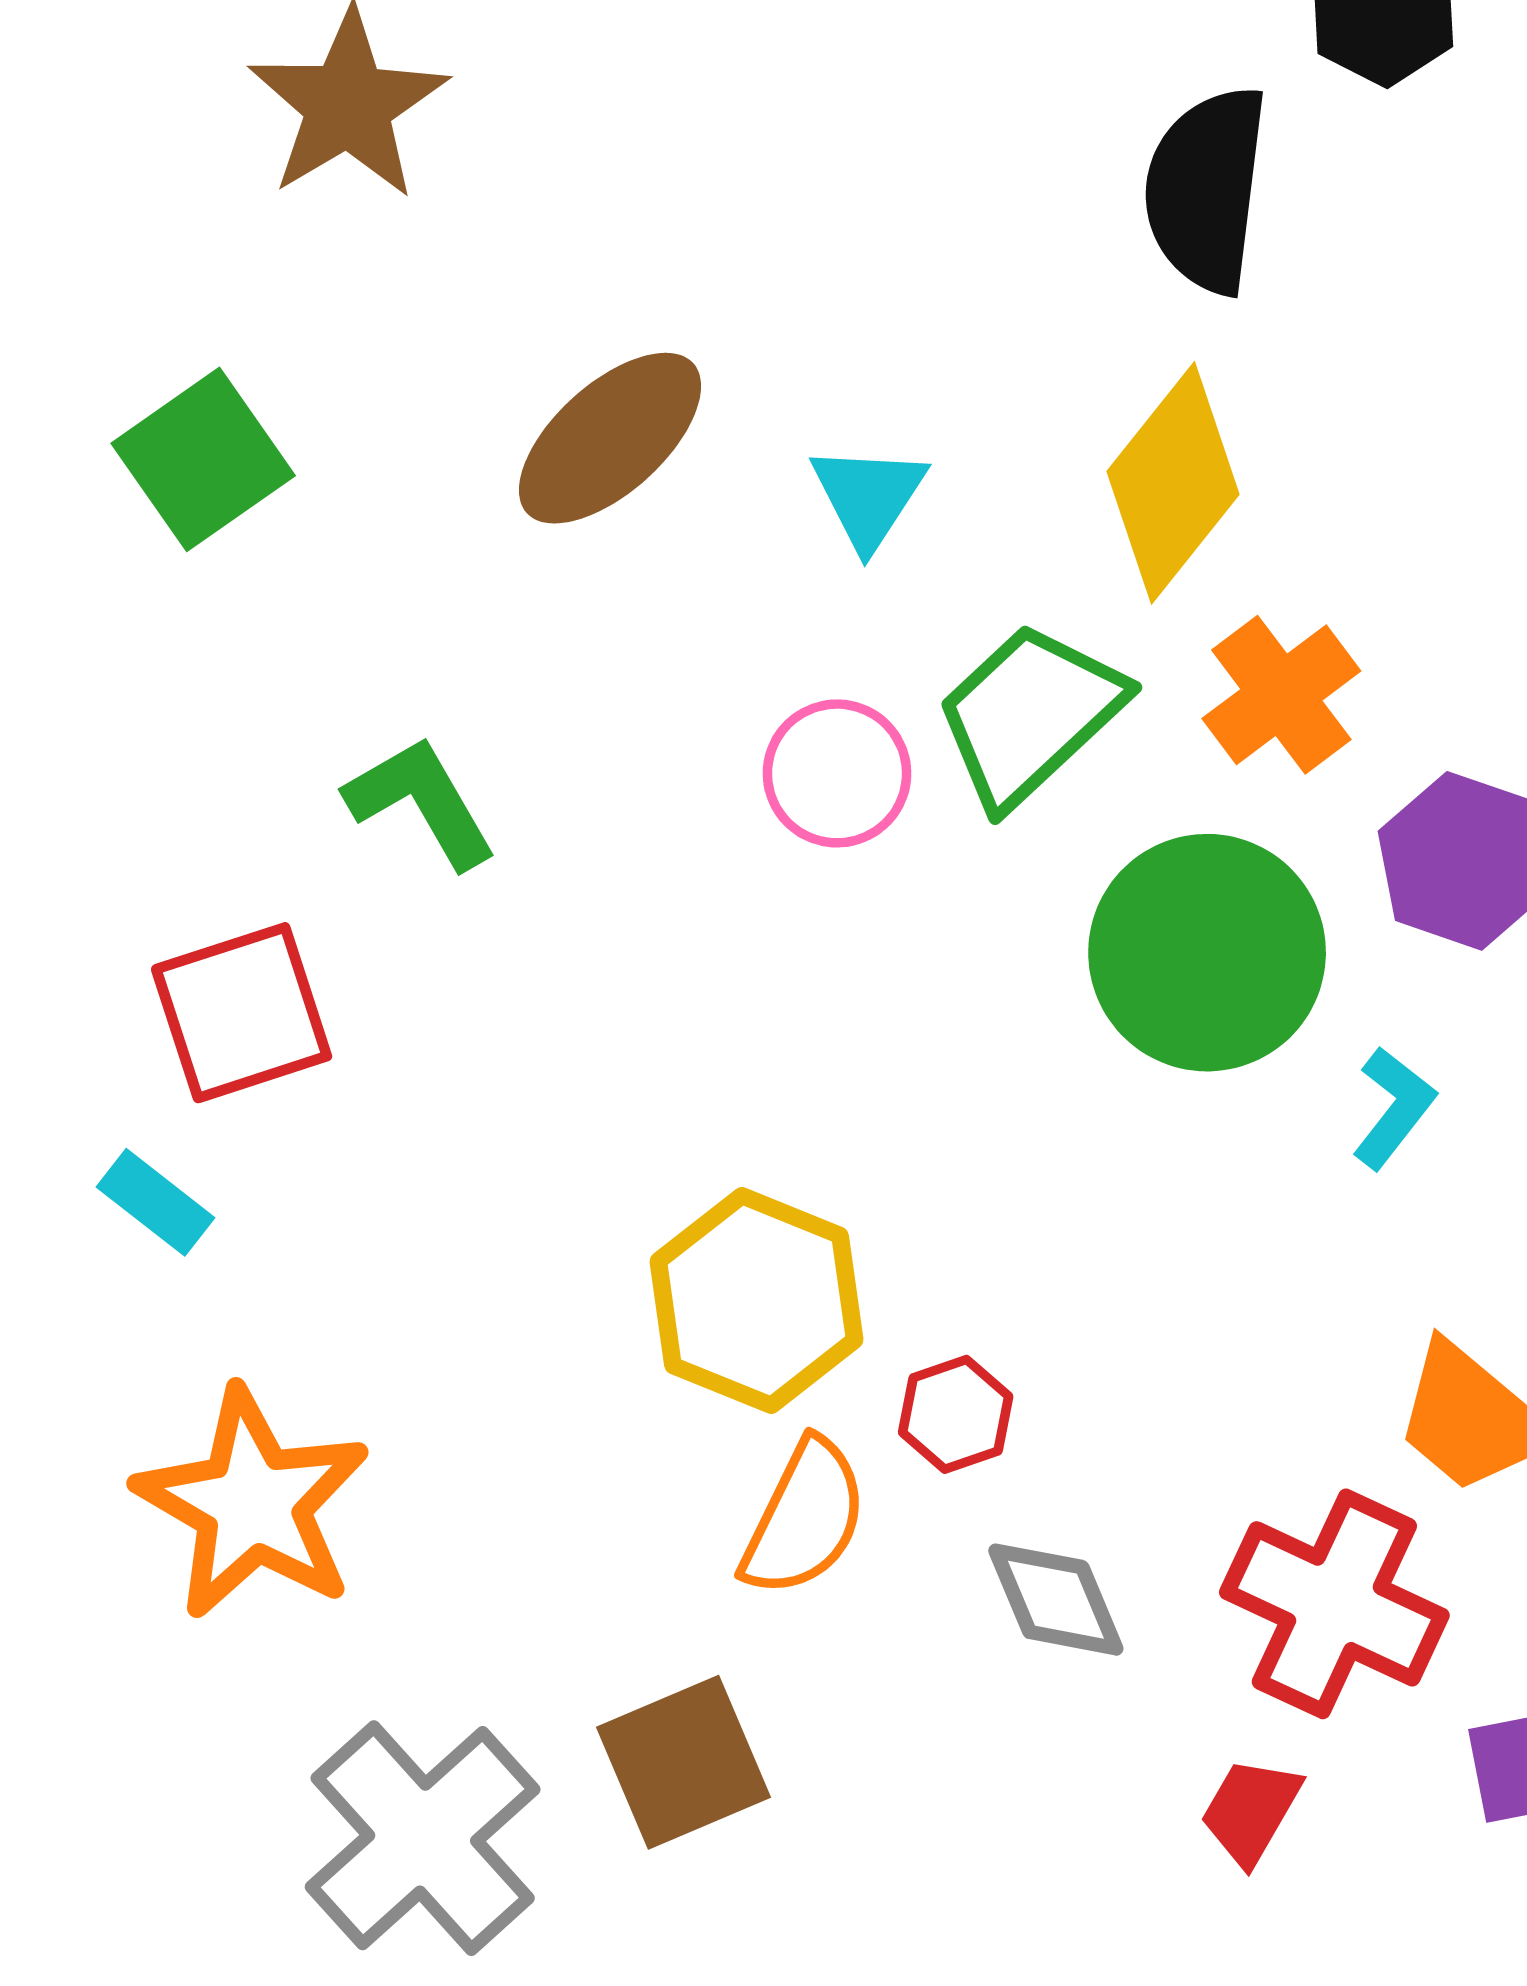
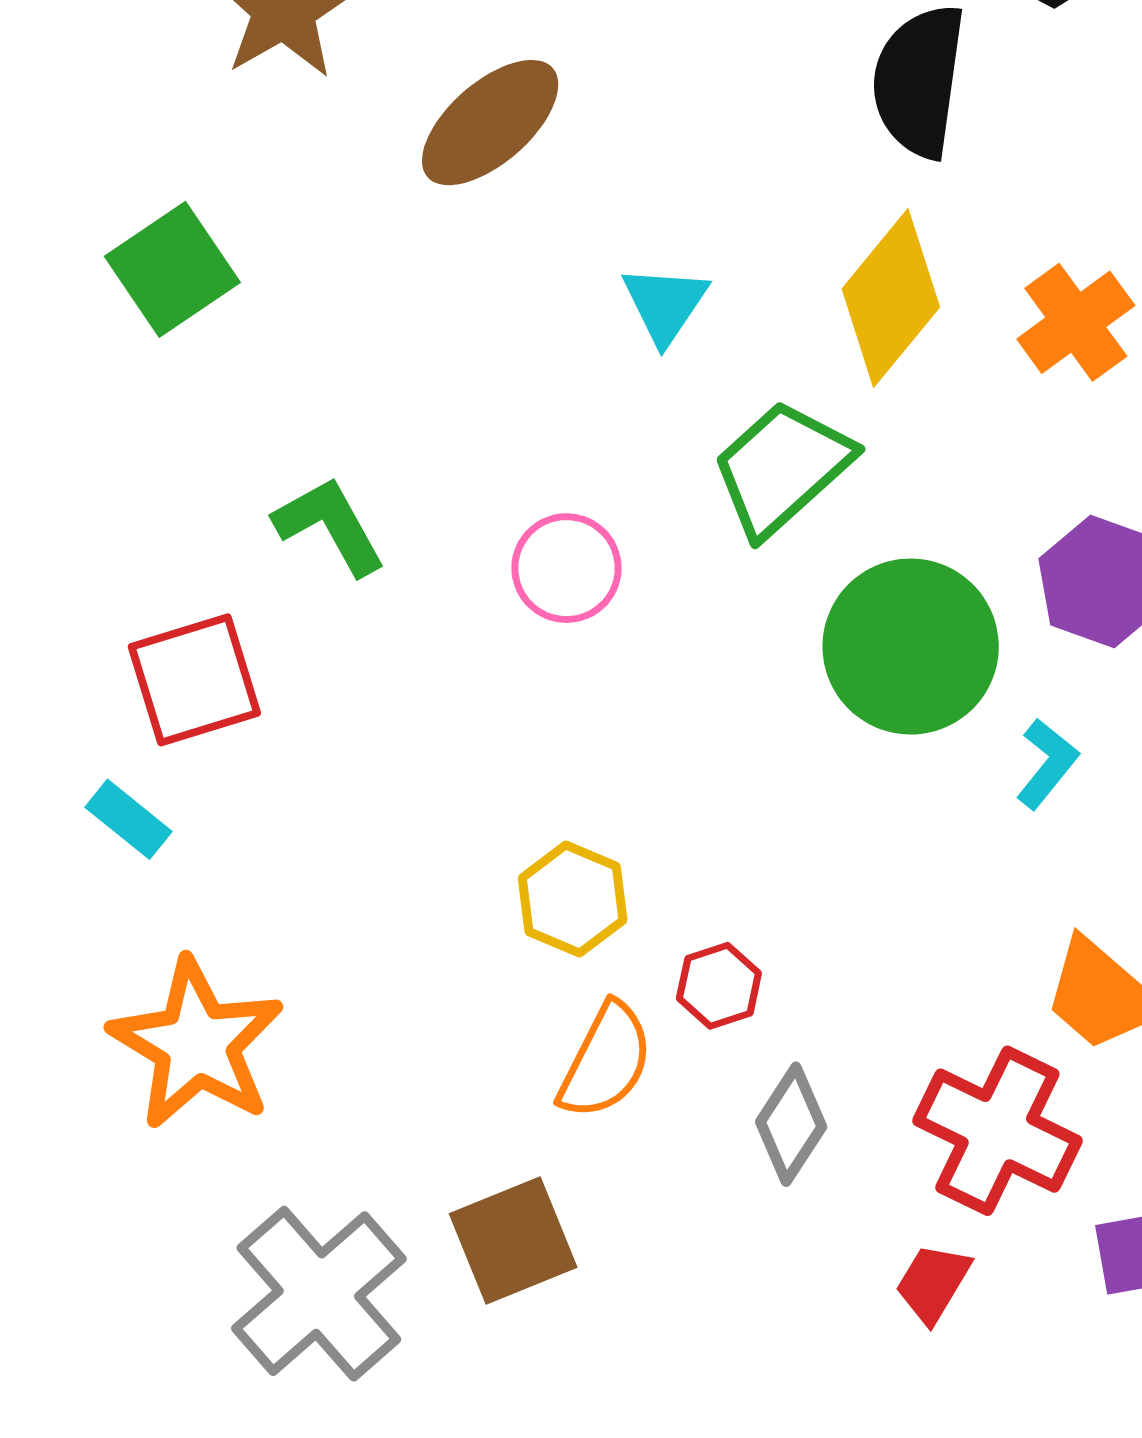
brown ellipse: (610, 438) -> (490, 123), moved
orange cross: (1281, 695) -> (1076, 322), moved
pink circle: (837, 773) -> (567, 568), moved
yellow hexagon: (757, 1300) -> (573, 899), size x0.7
gray diamond: (1056, 1600) -> (791, 1124), turned 55

